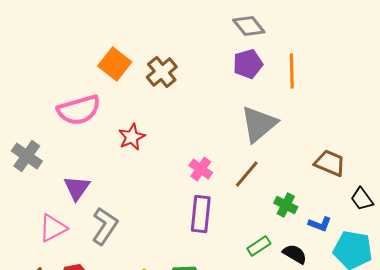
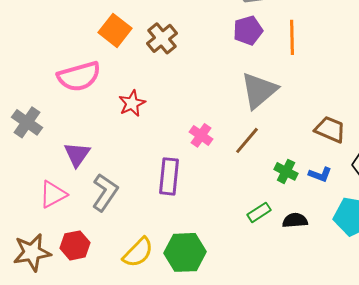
purple rectangle: (201, 214) -> (169, 176), moved
blue L-shape: (320, 224) -> (320, 174), moved
black semicircle: (295, 254) -> (295, 220), turned -35

